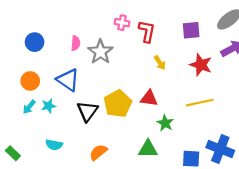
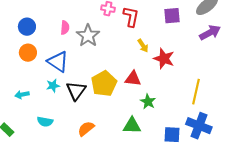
red star: (201, 65) -> (164, 59), moved
orange circle: (30, 81) -> (28, 53), moved
yellow line: (200, 103) -> (196, 92), moved, turned -65
cyan star: (49, 106) -> (53, 86), moved
cyan arrow: (29, 107) -> (22, 95), moved, turned 40

